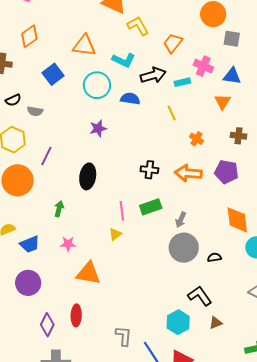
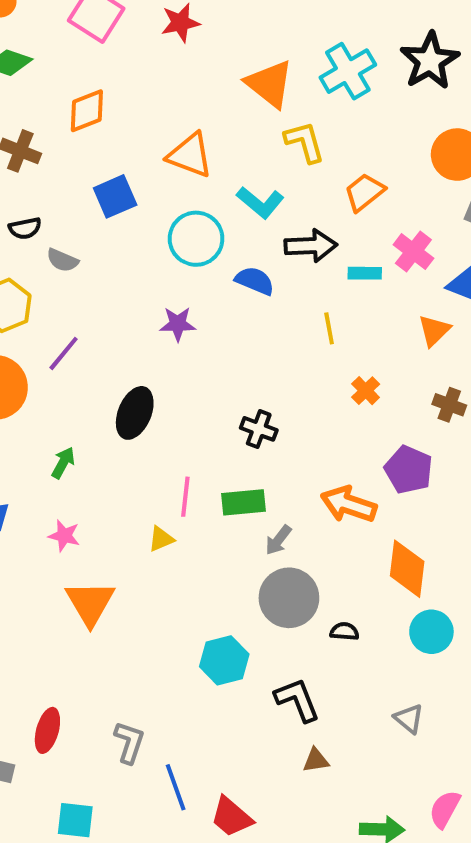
orange arrow: (188, 173) -> (349, 504), moved
gray arrow: (181, 220) -> (278, 540), moved
orange triangle: (88, 273) -> (90, 603), turned 36
red ellipse: (76, 315) -> (47, 730), moved
cyan hexagon: (178, 322) -> (224, 660), moved

